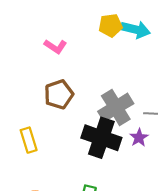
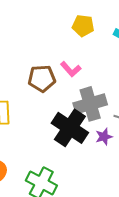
yellow pentagon: (110, 25) -> (83, 26), moved
pink L-shape: (56, 46) -> (71, 69), moved

